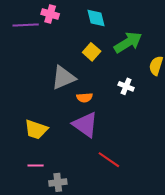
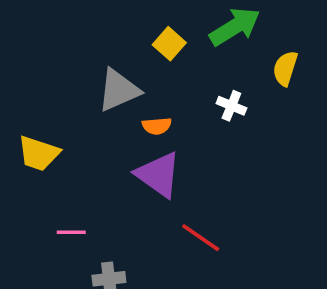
yellow trapezoid: (36, 129) -> (39, 153), moved
pink line: (36, 166) -> (71, 232), moved

